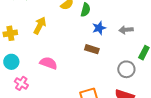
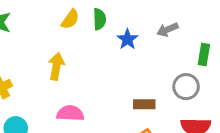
yellow arrow: (40, 25) -> (56, 66), moved
brown rectangle: (92, 49) -> (144, 104), moved

